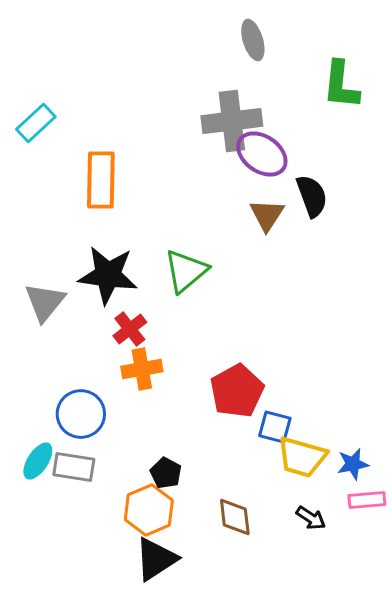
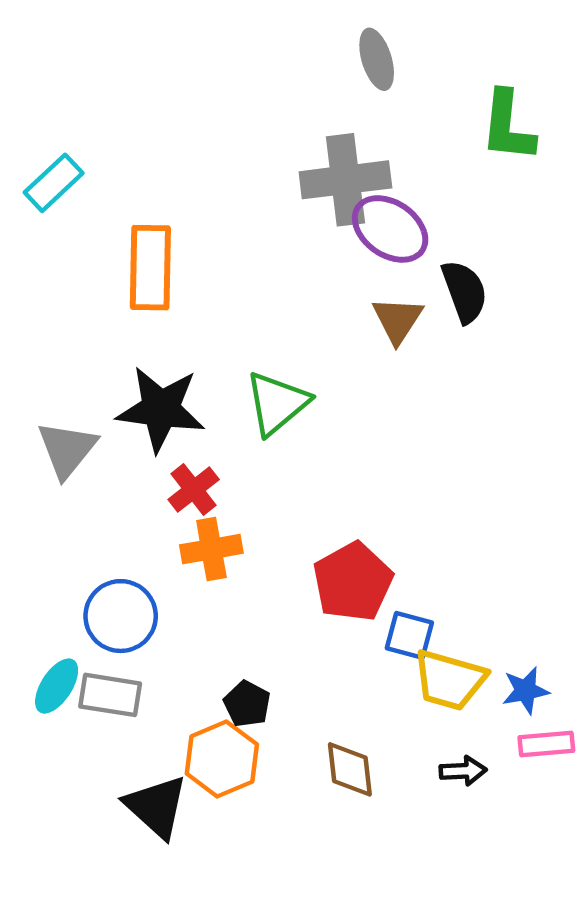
black arrow: (311, 518) -> (463, 771), turned -36
black triangle: (156, 559) -> (156, 807), moved, turned -45

